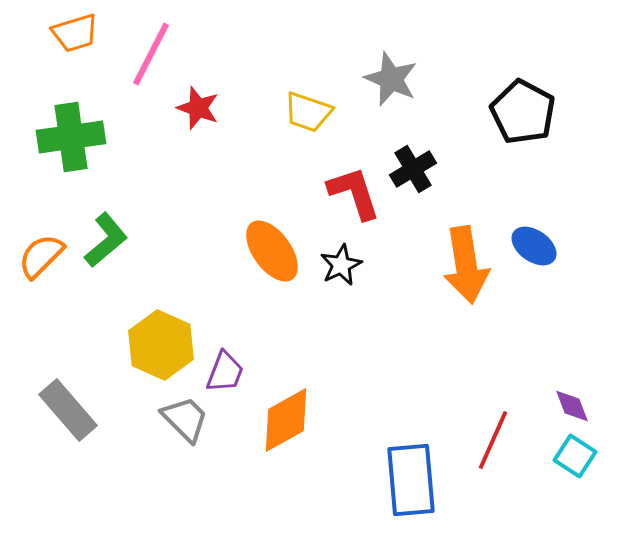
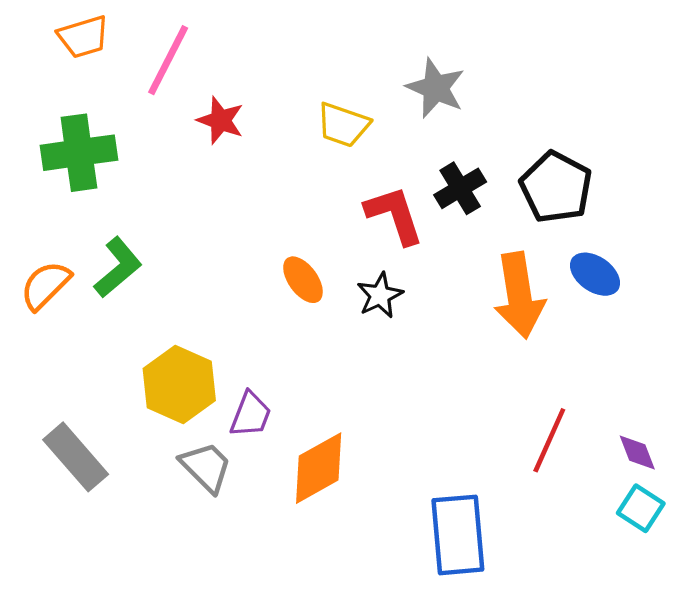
black pentagon: (523, 112) -> (556, 187), moved
orange ellipse: (272, 251) -> (303, 280), size x0.7
red line: (493, 440) -> (549, 440), moved

